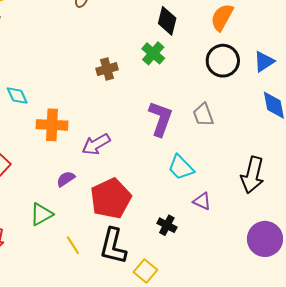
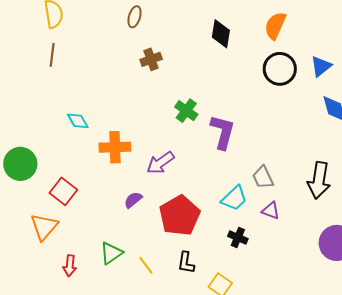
green cross: (153, 53) -> (186, 111), moved
brown cross: (107, 69) -> (151, 59), moved
gray trapezoid: (203, 115) -> (263, 177), moved
cyan trapezoid: (181, 167) -> (234, 198), moved, turned -84
green triangle: (41, 214) -> (111, 253), moved
black L-shape: (113, 246) -> (186, 263), size x0.6

